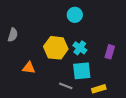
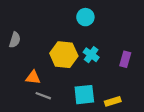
cyan square: (82, 71) -> (84, 95), moved
gray line: (66, 86) -> (43, 96), moved

